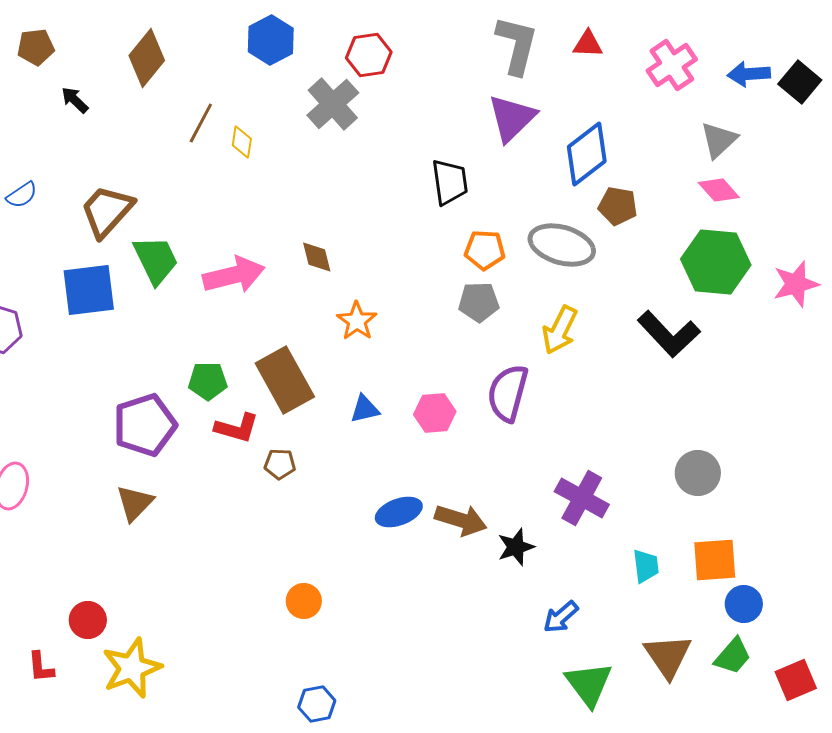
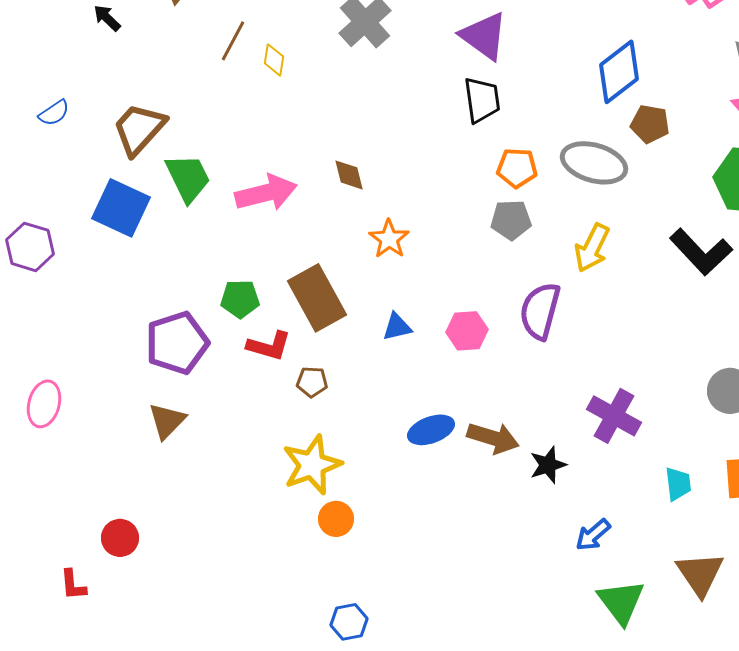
purple triangle: (512, 118) -> (484, 36), moved, turned -40
blue square: (89, 290) -> (121, 208), turned 32
yellow star: (132, 668) -> (312, 465), moved

